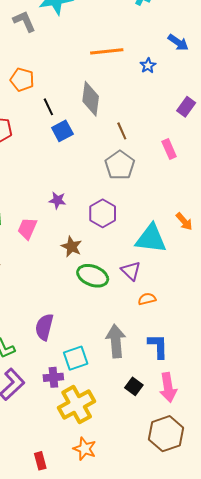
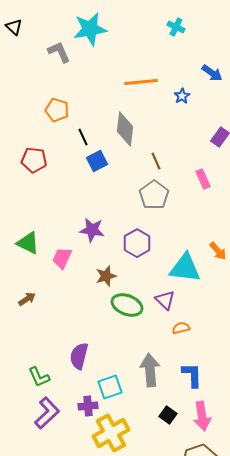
purple star: (57, 200) -> (92, 230), size x1.4
brown star: (72, 247) -> (106, 276), turned 30

